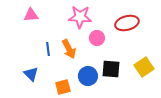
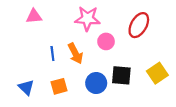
red ellipse: (127, 23) -> (139, 25), turned -45
blue triangle: (31, 74) -> (26, 87), moved
orange square: (63, 87) -> (59, 86), moved

